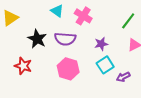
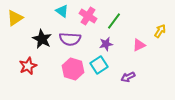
green line: (128, 21) -> (114, 21), moved
cyan square: (105, 65) -> (99, 65), moved
red star: (23, 66) -> (28, 66), turned 30

